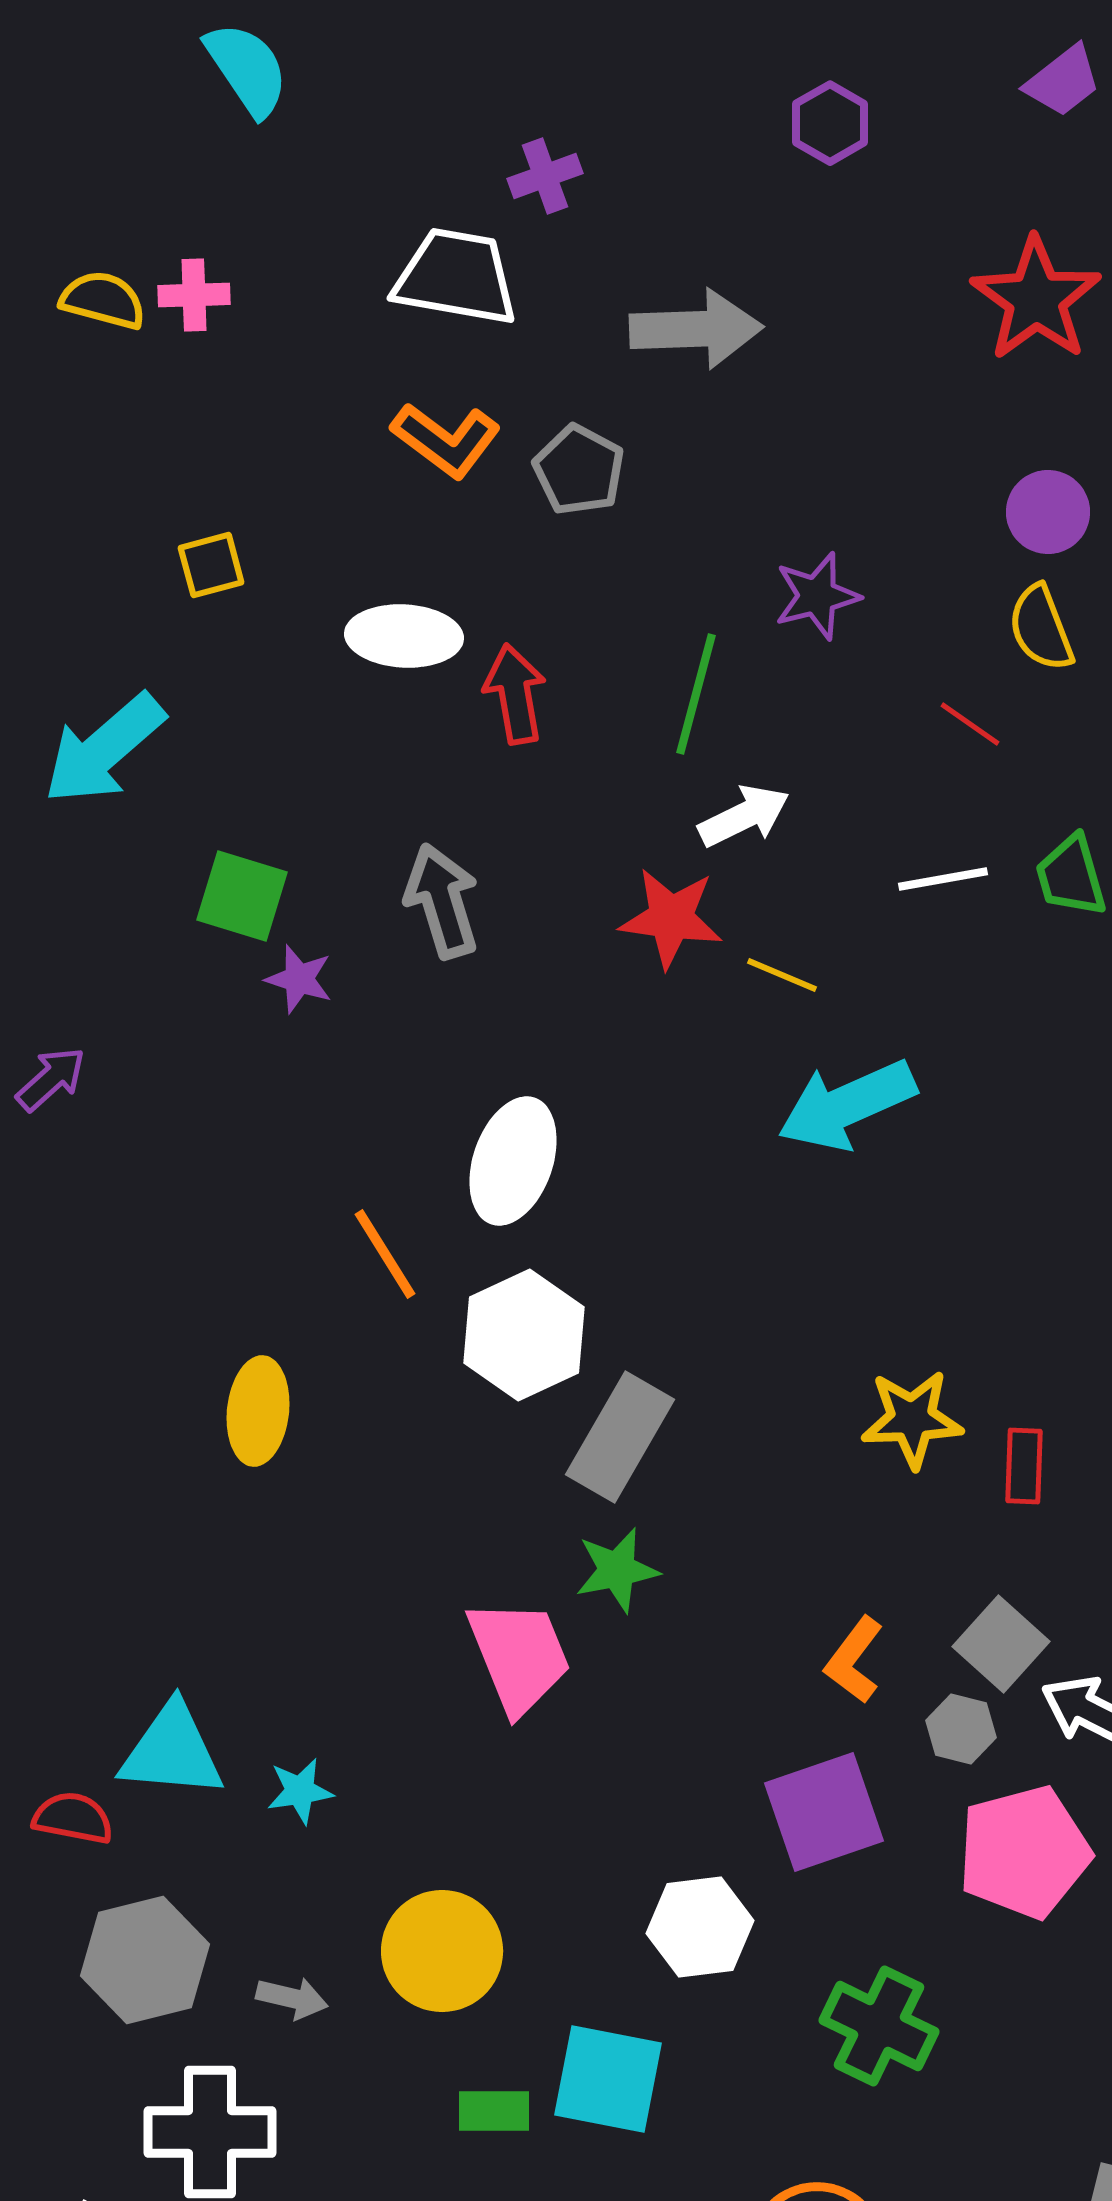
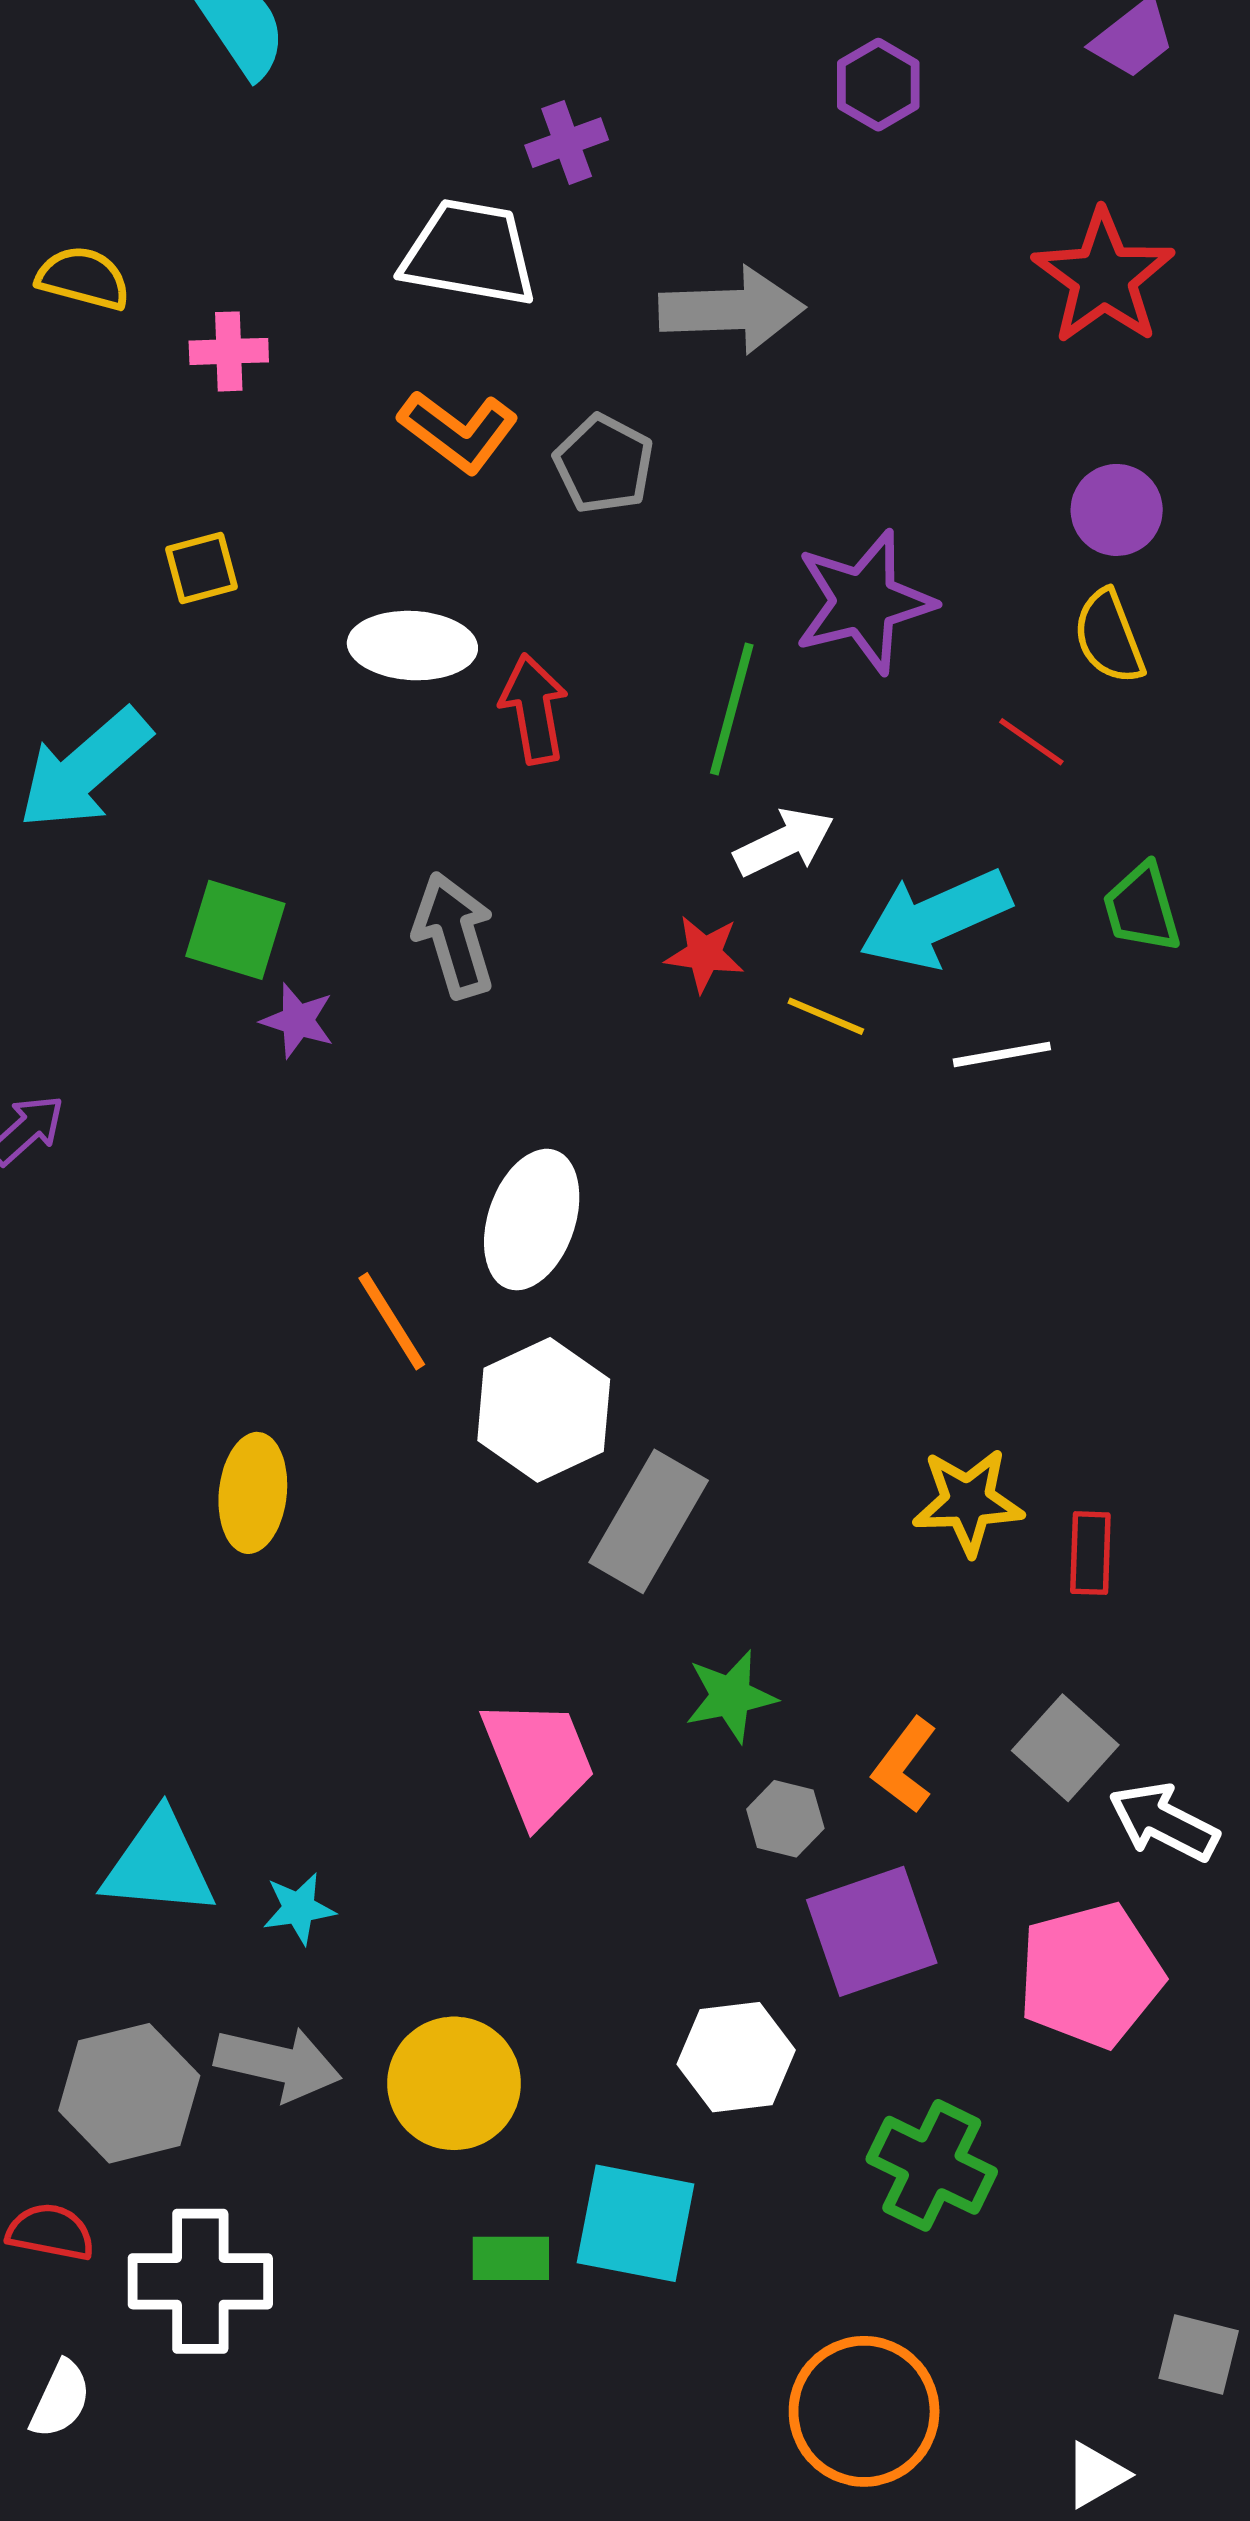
pink cross: (194, 295) -> (229, 351), moved
purple star: (817, 596) -> (864, 602), size x1.5
white line: (943, 879) -> (1002, 1054), moved
red star: (671, 918) -> (704, 954), size x0.7
cyan arrow: (847, 1105) -> (935, 919), moved
green star: (617, 1570) -> (731, 1696), moved
gray hexagon: (961, 1729) -> (785, 1819), moved
red semicircle: (73, 1818) -> (51, 2232), moved
gray arrow: (292, 1998) -> (278, 2064), moved, size x1.6

